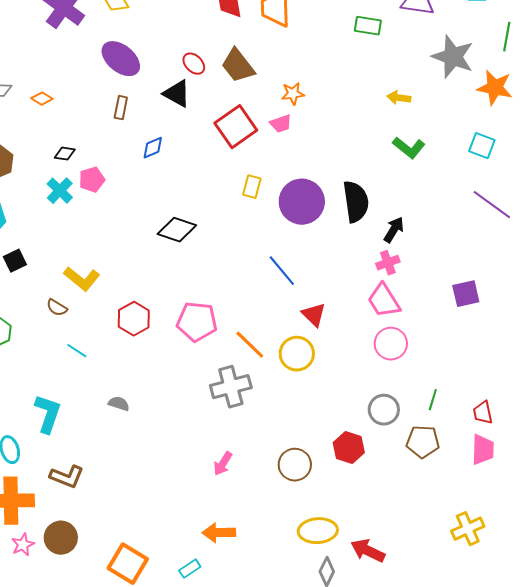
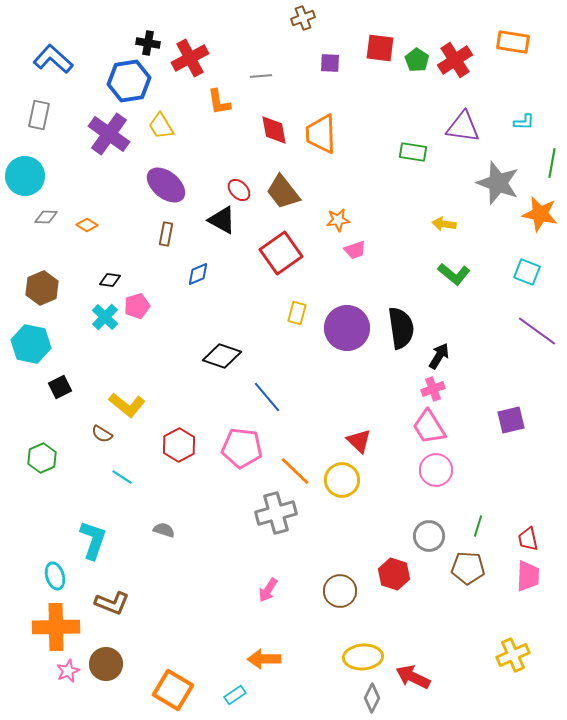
pink trapezoid: (281, 124) -> (355, 250), moved
blue line: (282, 271) -> (267, 397), moved

